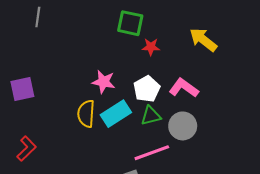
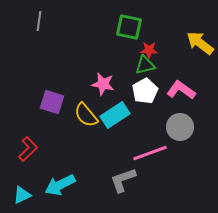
purple square: (22, 89) -> (52, 102), moved, turned 30
yellow semicircle: (86, 114) -> (86, 115), turned -44
green triangle: (151, 116) -> (145, 65), moved

